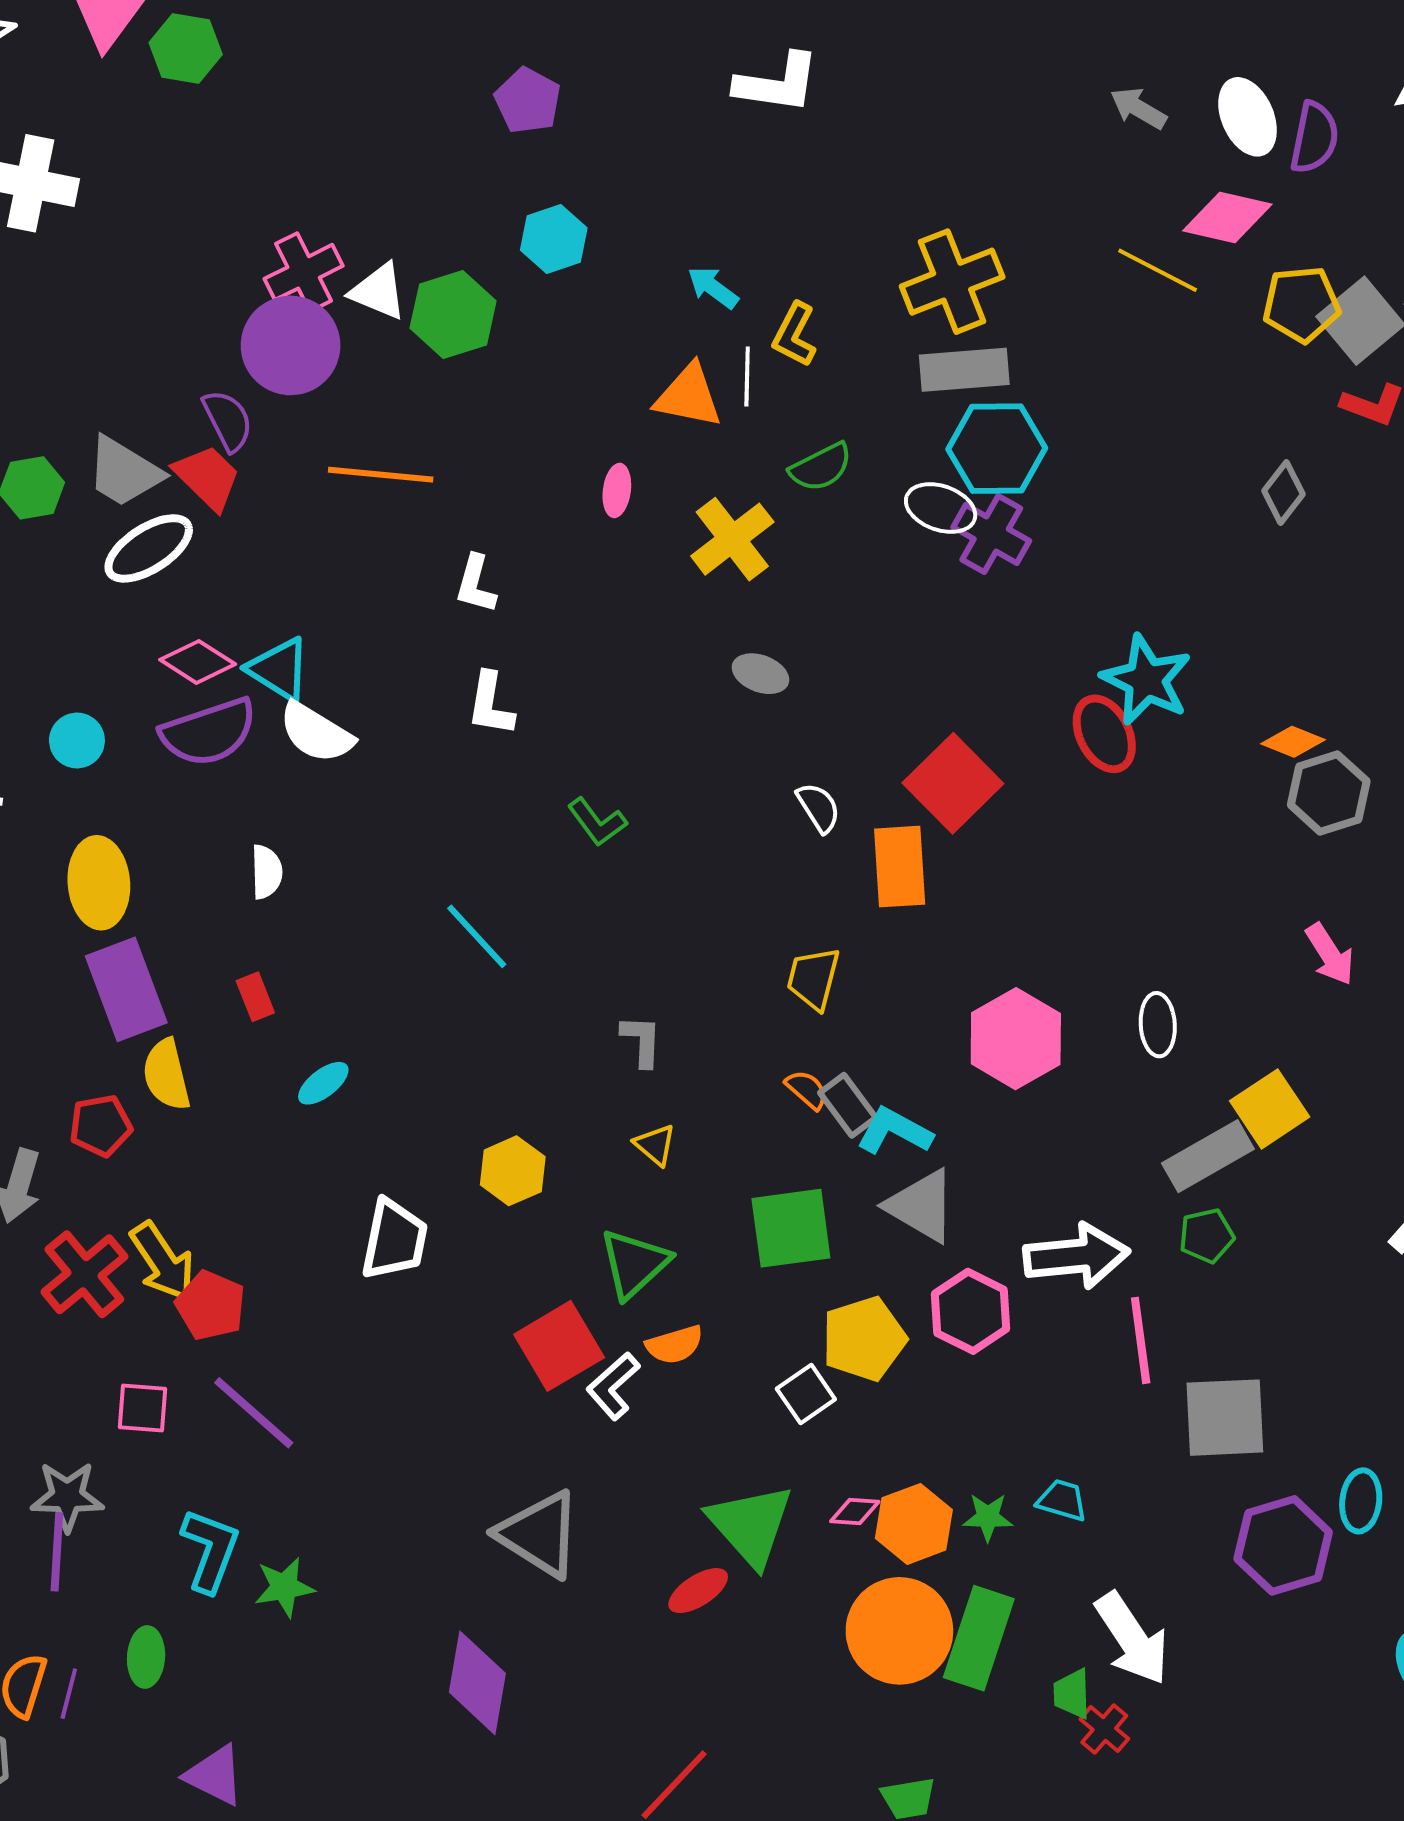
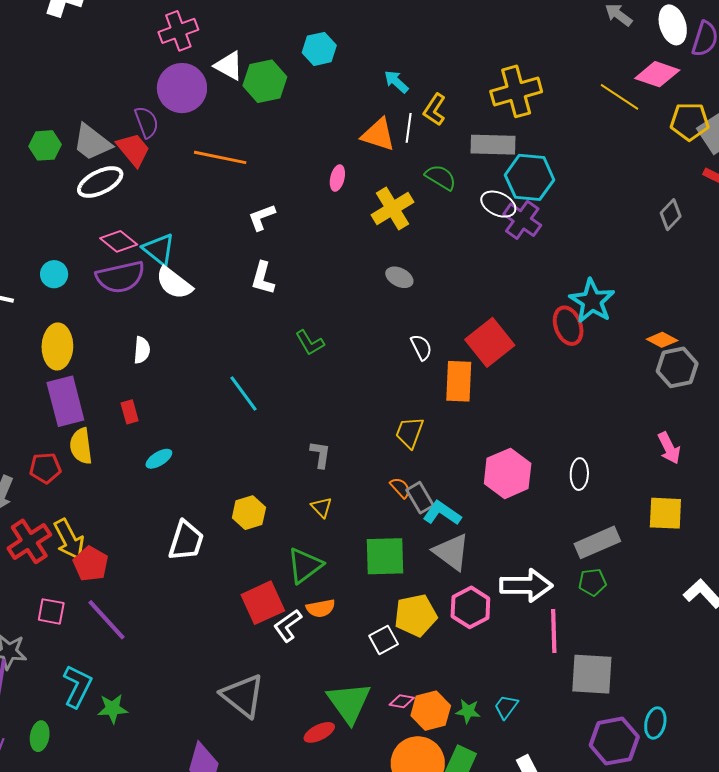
pink cross: (304, 272) -> (178, 31), moved
gray rectangle: (964, 370) -> (493, 145), moved
green semicircle: (821, 467) -> (441, 177), turned -128
white L-shape: (476, 584) -> (262, 217), turned 48
yellow square: (1270, 1109) -> (665, 513), moved, turned 30
cyan trapezoid: (1062, 1500) -> (506, 707), turned -76

